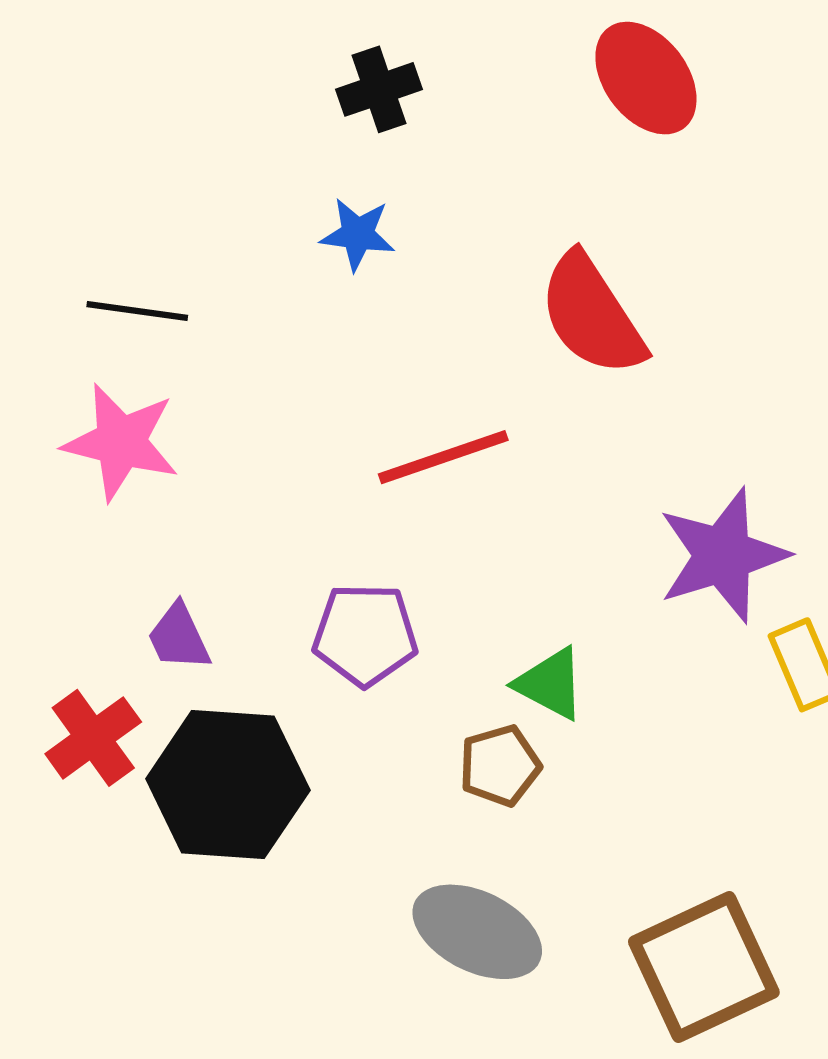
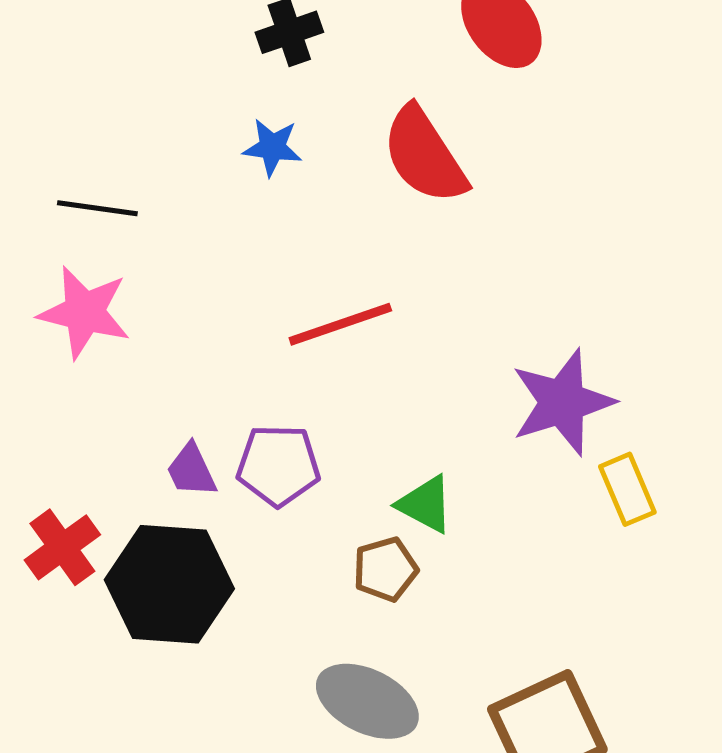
red semicircle: (592, 315) -> (424, 155), moved
purple trapezoid: (179, 637) -> (191, 470), moved

